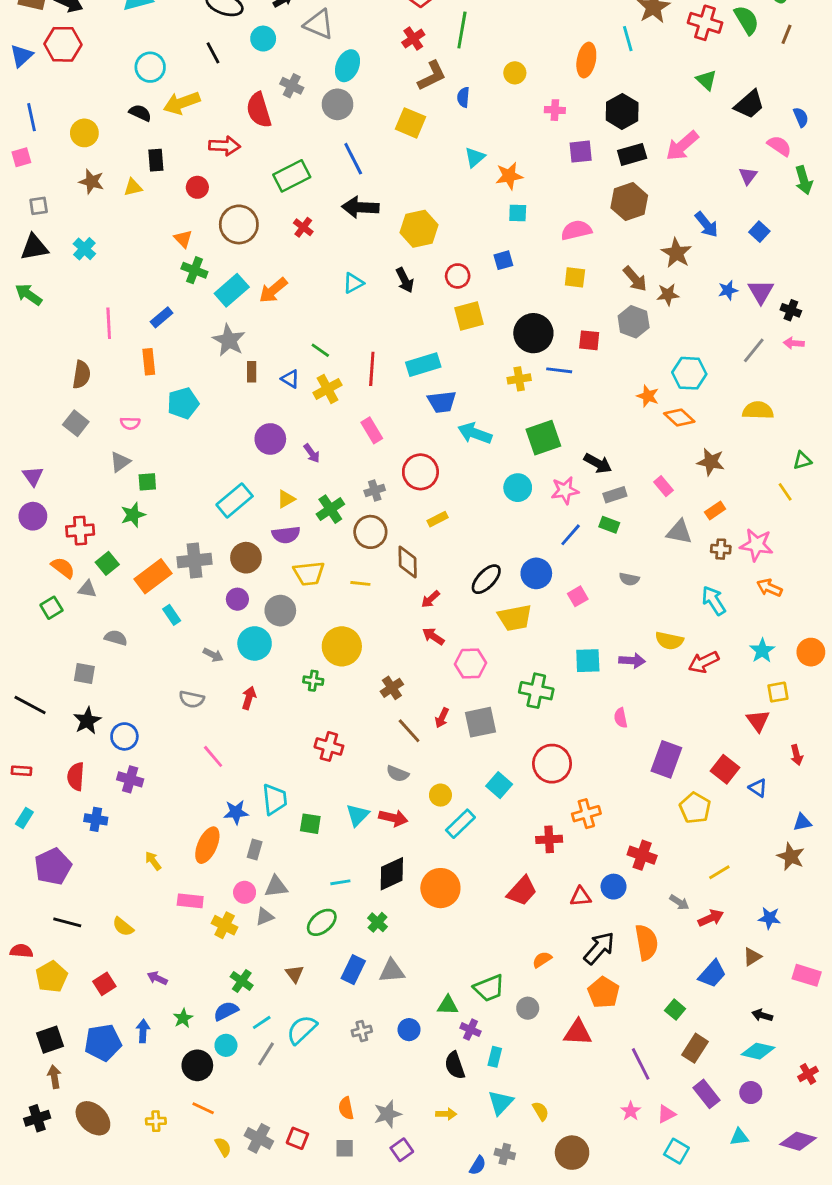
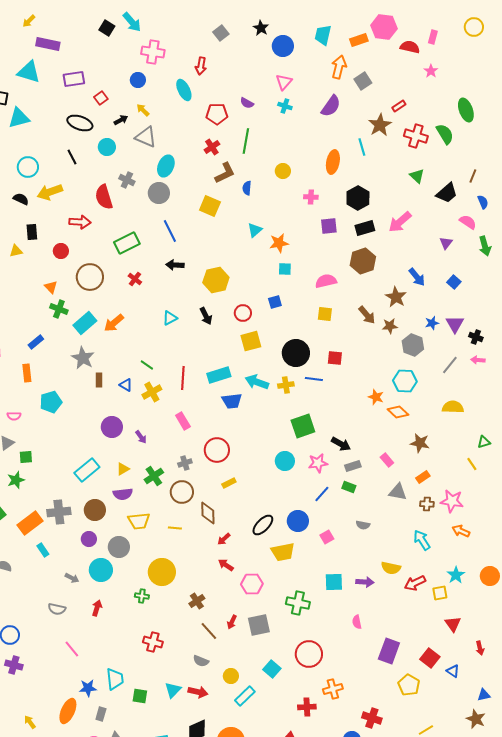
brown line: (787, 34) -> (473, 176), moved
black arrow: (360, 207) -> (175, 265), size x0.7
gray hexagon: (634, 322) -> (413, 345), moved
cyan arrow: (475, 433) -> (257, 382), moved
yellow square: (778, 692) -> (440, 593), moved

